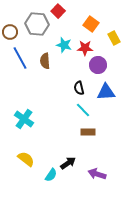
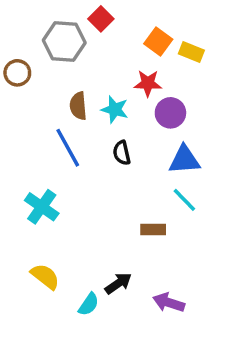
brown circle: (10, 32) -> (17, 73), moved
yellow rectangle: (114, 38) -> (191, 52), moved, turned -40
cyan star: (64, 45) -> (115, 109), moved
blue line: (20, 58) -> (68, 148), moved
black semicircle: (79, 88) -> (122, 153), moved
cyan line: (83, 110) -> (184, 200), moved

